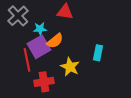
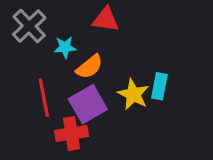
purple square: (39, 47) -> (88, 104), moved
yellow star: (70, 67) -> (133, 94), moved

